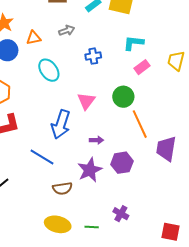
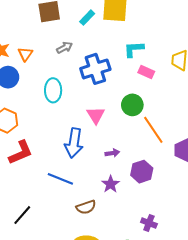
orange triangle: (34, 38) -> (25, 54), moved, turned -35
blue cross: (93, 56) -> (95, 69), size x1.8
pink rectangle: (142, 67) -> (146, 72), turned 70
cyan ellipse: (49, 70) -> (53, 90), turned 45
purple star: (90, 170) -> (111, 184), size x0.7

